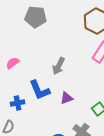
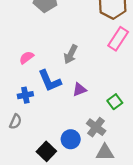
pink semicircle: (13, 63) -> (26, 58), moved

